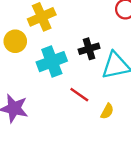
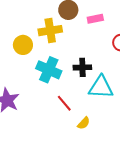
cyan cross: (52, 62) -> (49, 70), turned 30

